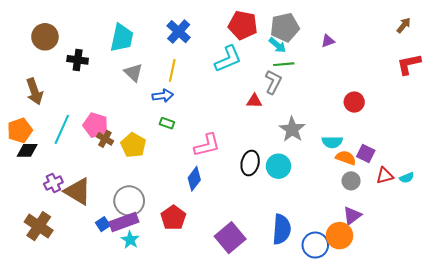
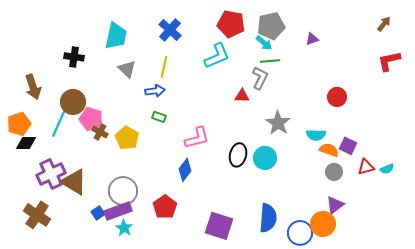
brown circle: (45, 37) -> (73, 102), moved
purple cross: (53, 183) -> (51, 174), size x1.6
purple square: (230, 238) -> (219, 226), turned -32

